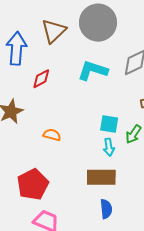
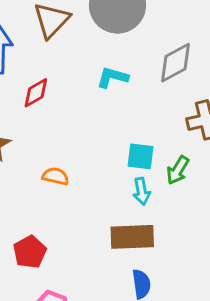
cyan L-shape: (93, 71) -> (112, 77), size x0.7
red pentagon: (33, 184) -> (30, 252), size x0.7

